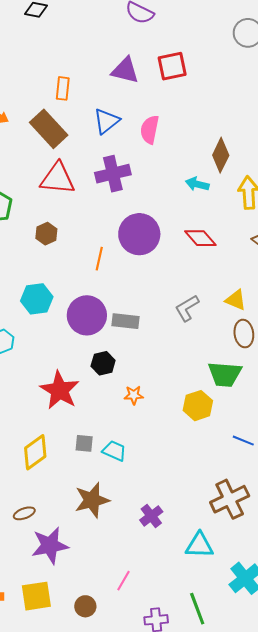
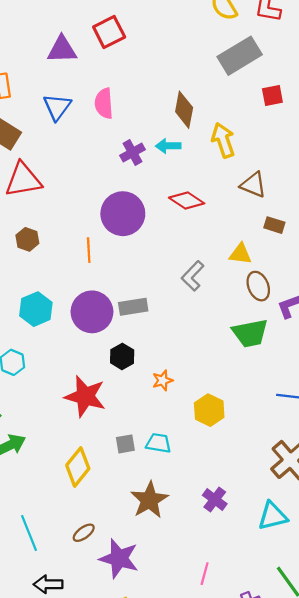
purple cross: (113, 174) -> (132, 152), moved, size x0.7
yellow hexagon: (198, 406) -> (209, 410), moved
purple star: (50, 545) -> (119, 558), turned -30

